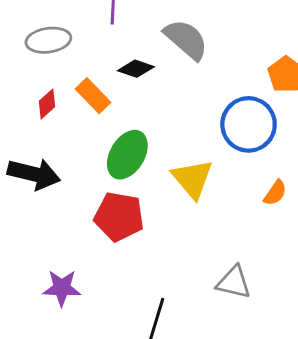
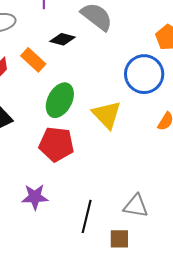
gray triangle: (234, 282) -> (136, 206), moved
purple star: (62, 288) -> (35, 197), moved

